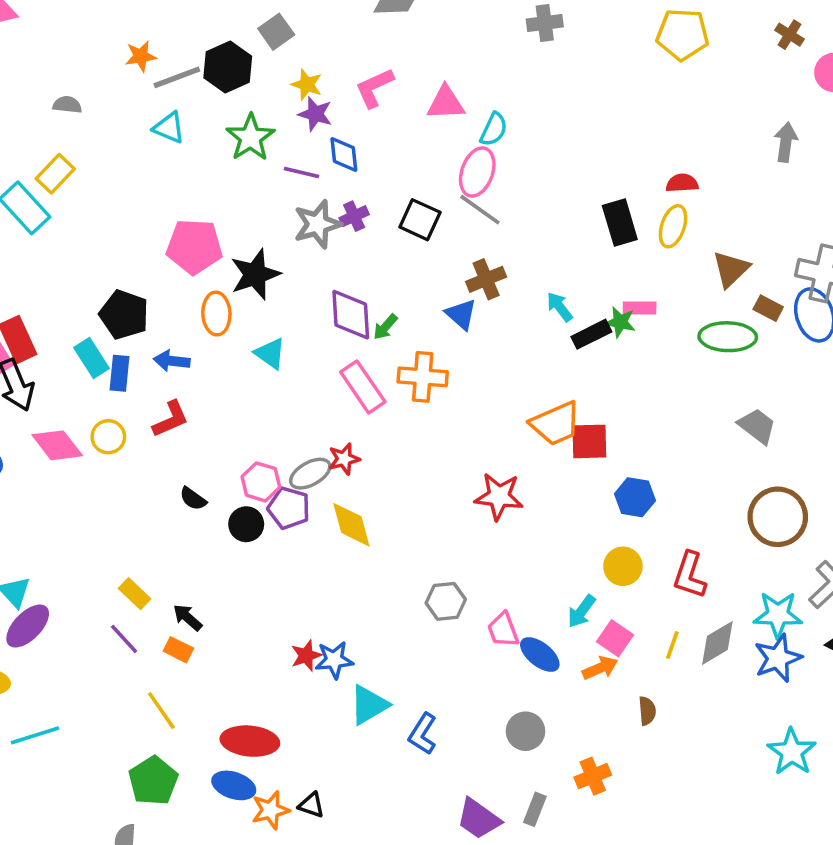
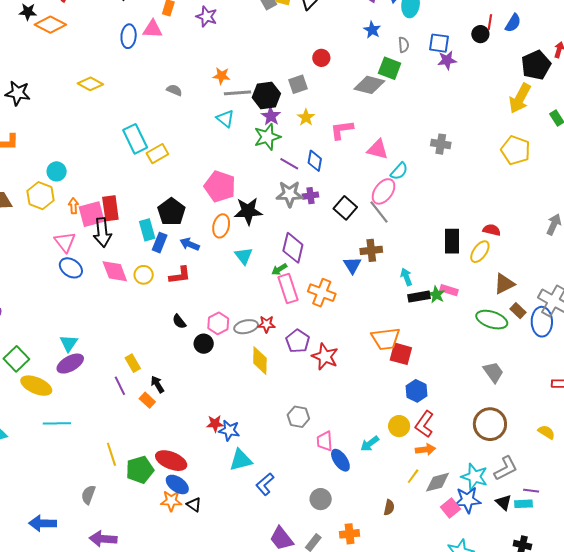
gray cross: (545, 23) -> (441, 144), moved
purple star: (315, 114) -> (271, 116), moved
yellow rectangle: (55, 174) -> (157, 154), moved
green arrow: (385, 327) -> (279, 269), moved
red star: (499, 496) -> (325, 357), moved
purple pentagon: (289, 508) -> (298, 341), moved
red L-shape: (690, 575) -> (424, 424), moved
pink square: (615, 638) -> (450, 508), moved
orange arrow: (600, 668) -> (425, 449), moved
yellow line: (161, 711) -> (111, 454), moved
green pentagon: (153, 781) -> (140, 470), moved
blue ellipse: (234, 785) -> (177, 484), moved

